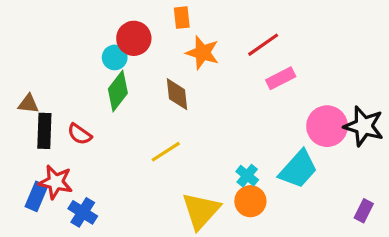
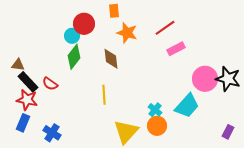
black rectangle: (44, 131) -> (28, 82), turned -45
yellow line: (166, 152) -> (104, 95), turned -60
red star: (56, 182) -> (27, 100), moved

